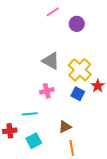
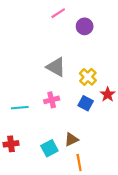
yellow cross: (80, 70) -> (88, 77), size x0.7
cyan line: (30, 114) -> (20, 108), moved
cyan square: (34, 141) -> (49, 148), moved

